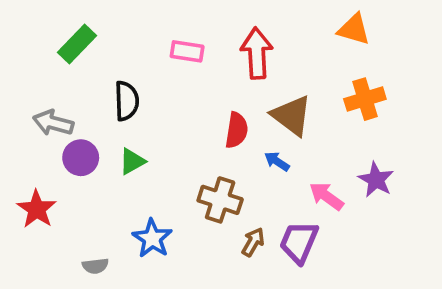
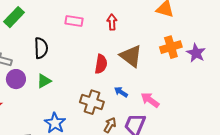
red arrow: (257, 53) -> (112, 22), size x0.6
blue arrow: (277, 161) -> (121, 92), moved
purple star: (376, 180) -> (196, 53), moved

